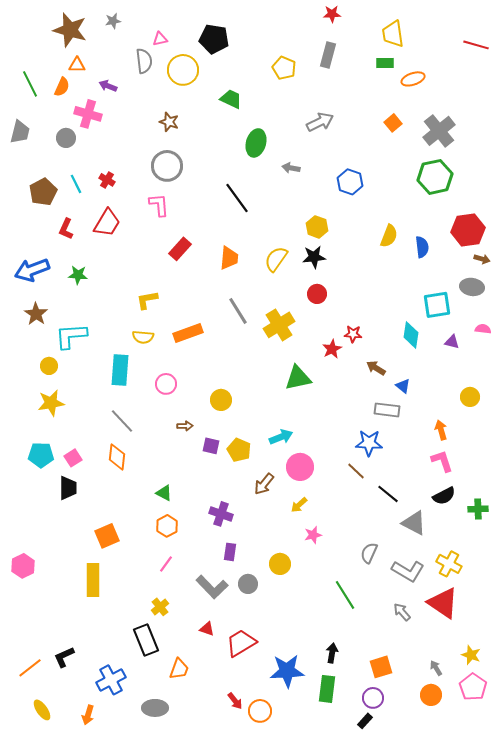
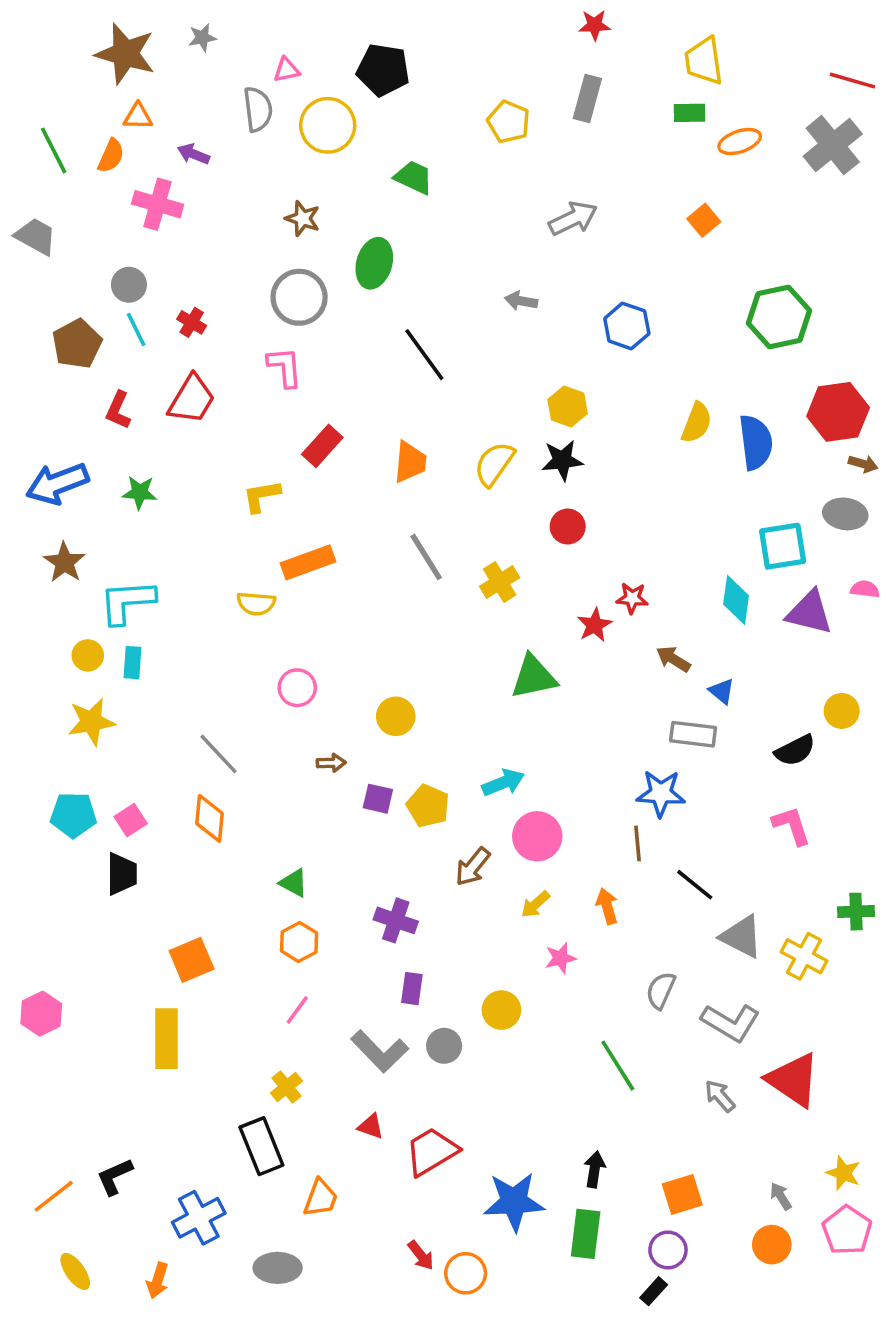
gray cross: (439, 131) -> (833, 145), moved
gray trapezoid: (20, 132) -> (36, 236), turned -75
gray circle: (66, 138) -> (129, 285), moved
green ellipse: (256, 143) -> (374, 263), moved
blue semicircle: (422, 247) -> (756, 442), size x1.4
yellow L-shape: (147, 300) -> (261, 496), moved
yellow cross: (279, 325) -> (500, 582), size x0.7
orange rectangle: (188, 333) -> (308, 562), moved
purple triangle: (452, 342) -> (809, 612), size x1.8
cyan rectangle: (120, 370) -> (133, 663), moved, size x0.6
orange arrow: (441, 430) -> (607, 906), moved
brown line: (356, 471) -> (638, 843), turned 42
black semicircle: (444, 496) -> (795, 750), moved
yellow cross: (449, 564) -> (804, 956), moved

